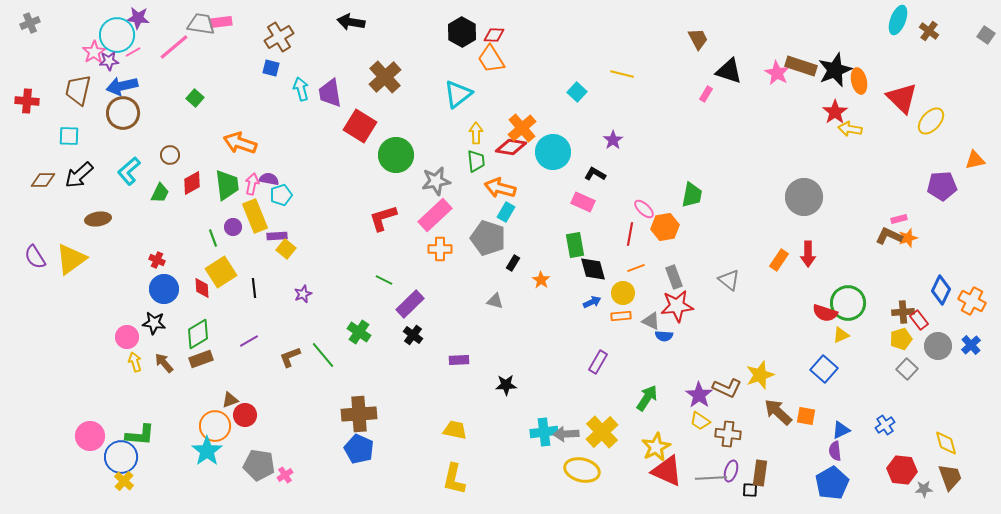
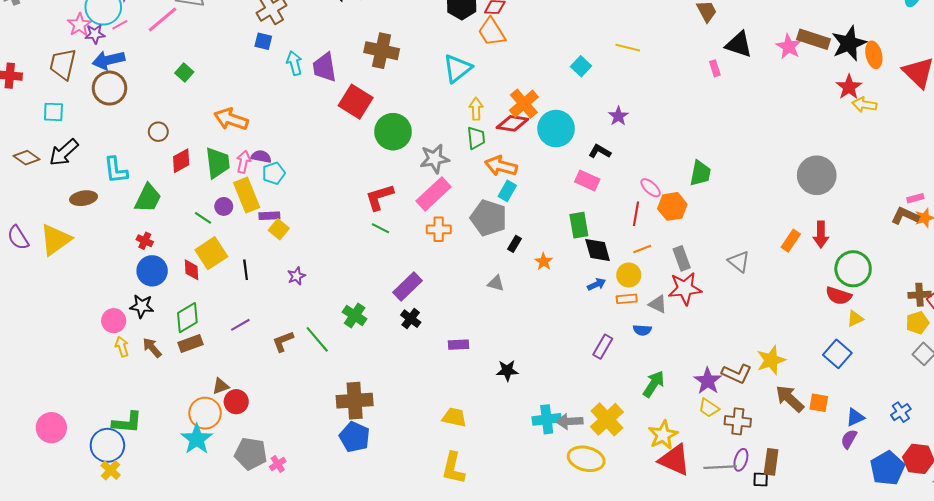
brown cross: (385, 77) -> (382, 51), turned -36
pink rectangle: (706, 94) -> (715, 68), turned -49
cyan L-shape: (129, 171) -> (116, 170), moved, turned -56
brown diamond: (43, 180) -> (26, 158), turned 35
green trapezoid: (160, 193) -> (148, 198), moved, size x1.4
green line: (213, 238) -> (203, 218), turned -36
green line: (384, 280) -> (381, 228), moved
green circle: (848, 303) -> (853, 269), moved
blue semicircle: (664, 336) -> (642, 330), moved
pink circle: (90, 436) -> (51, 428), moved
purple semicircle: (835, 451) -> (849, 439), turned 36
blue pentagon: (832, 483) -> (887, 468), moved

